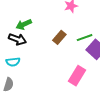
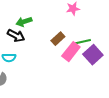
pink rectangle: (77, 76) -> (71, 52), moved

